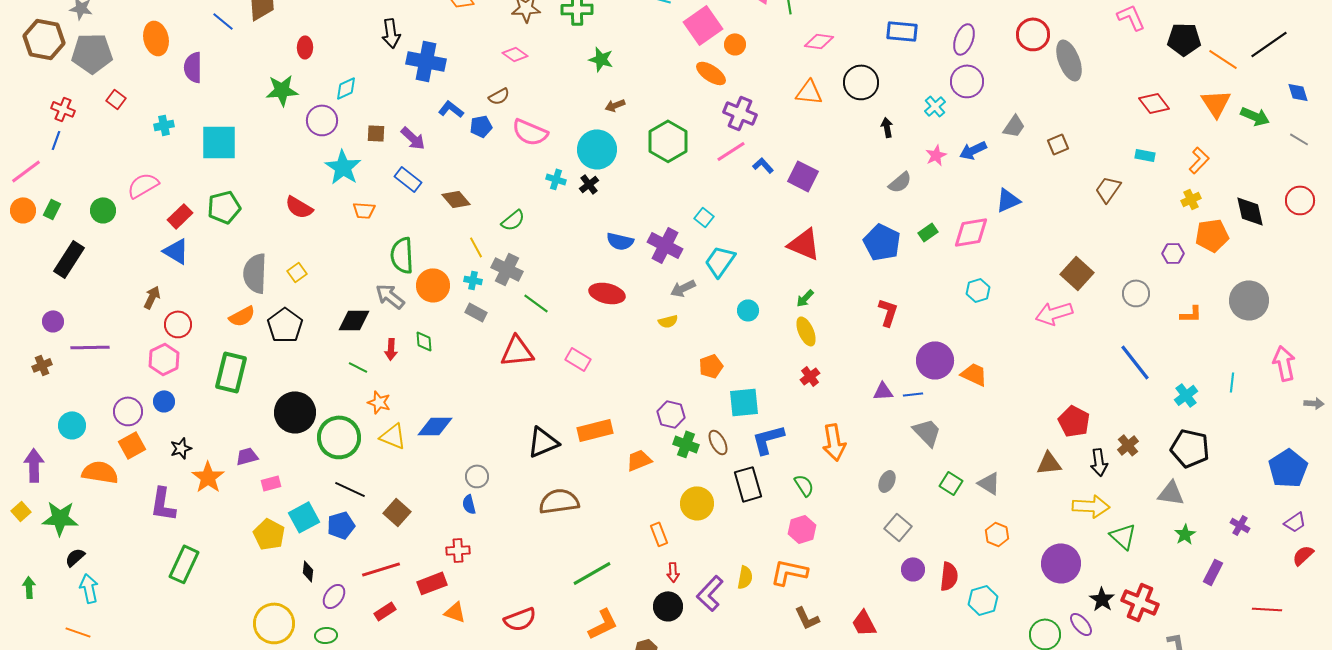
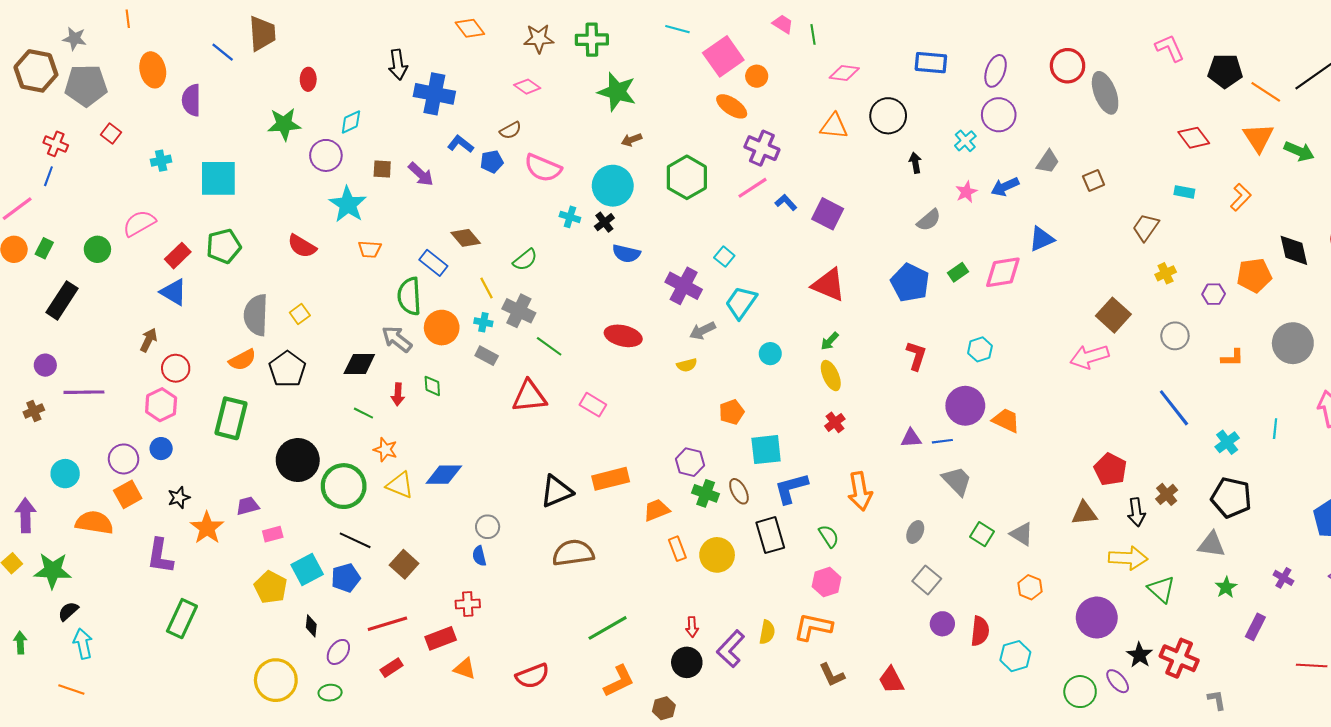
green star: (601, 59) -> (617, 92), size x1.5
blue rectangle: (408, 179) -> (433, 263), moved
yellow cross: (1191, 199) -> (1166, 273), moved
blue semicircle: (620, 241) -> (626, 253), moved
cyan hexagon: (978, 290) -> (980, 349), moved
orange rectangle: (659, 534) -> (677, 549), moved

